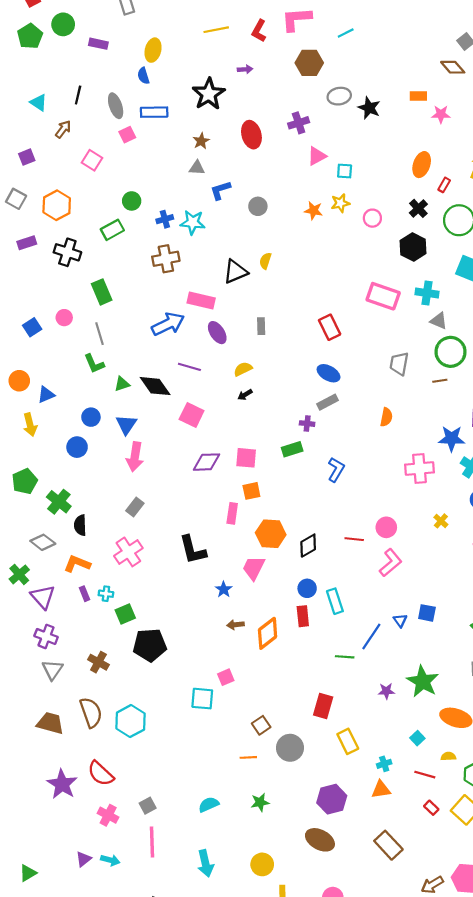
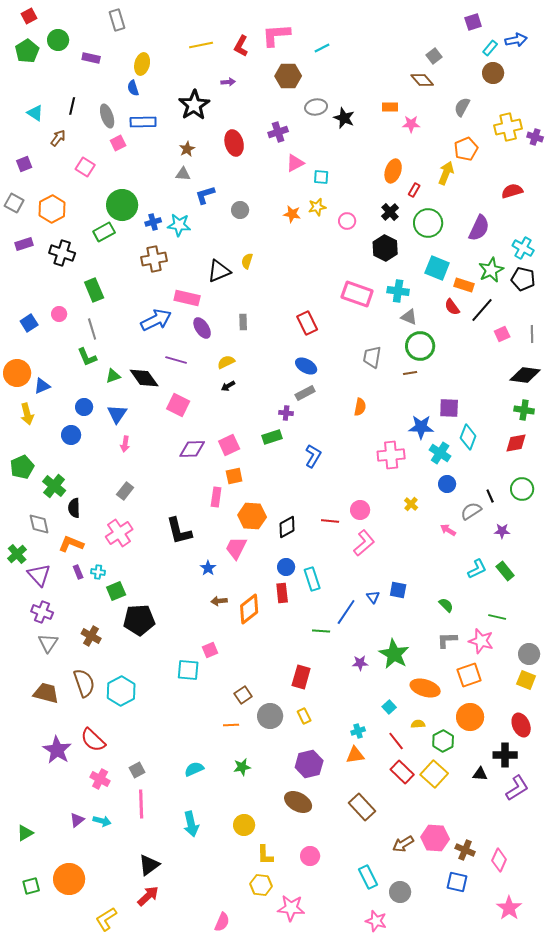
green circle: (132, 201) -> (122, 205), size x1.8
orange circle: (19, 381) -> (17, 373), size x1.4
pink arrow: (135, 457) -> (125, 444), size x0.6
pink square: (246, 458) -> (229, 445), turned -30
gray diamond: (43, 542) -> (39, 524), turned 40
yellow rectangle: (348, 741) -> (304, 716), moved, size x0.7
red line: (425, 775) -> (396, 741), turned 36
red rectangle: (431, 808) -> (402, 772), size x1.6

